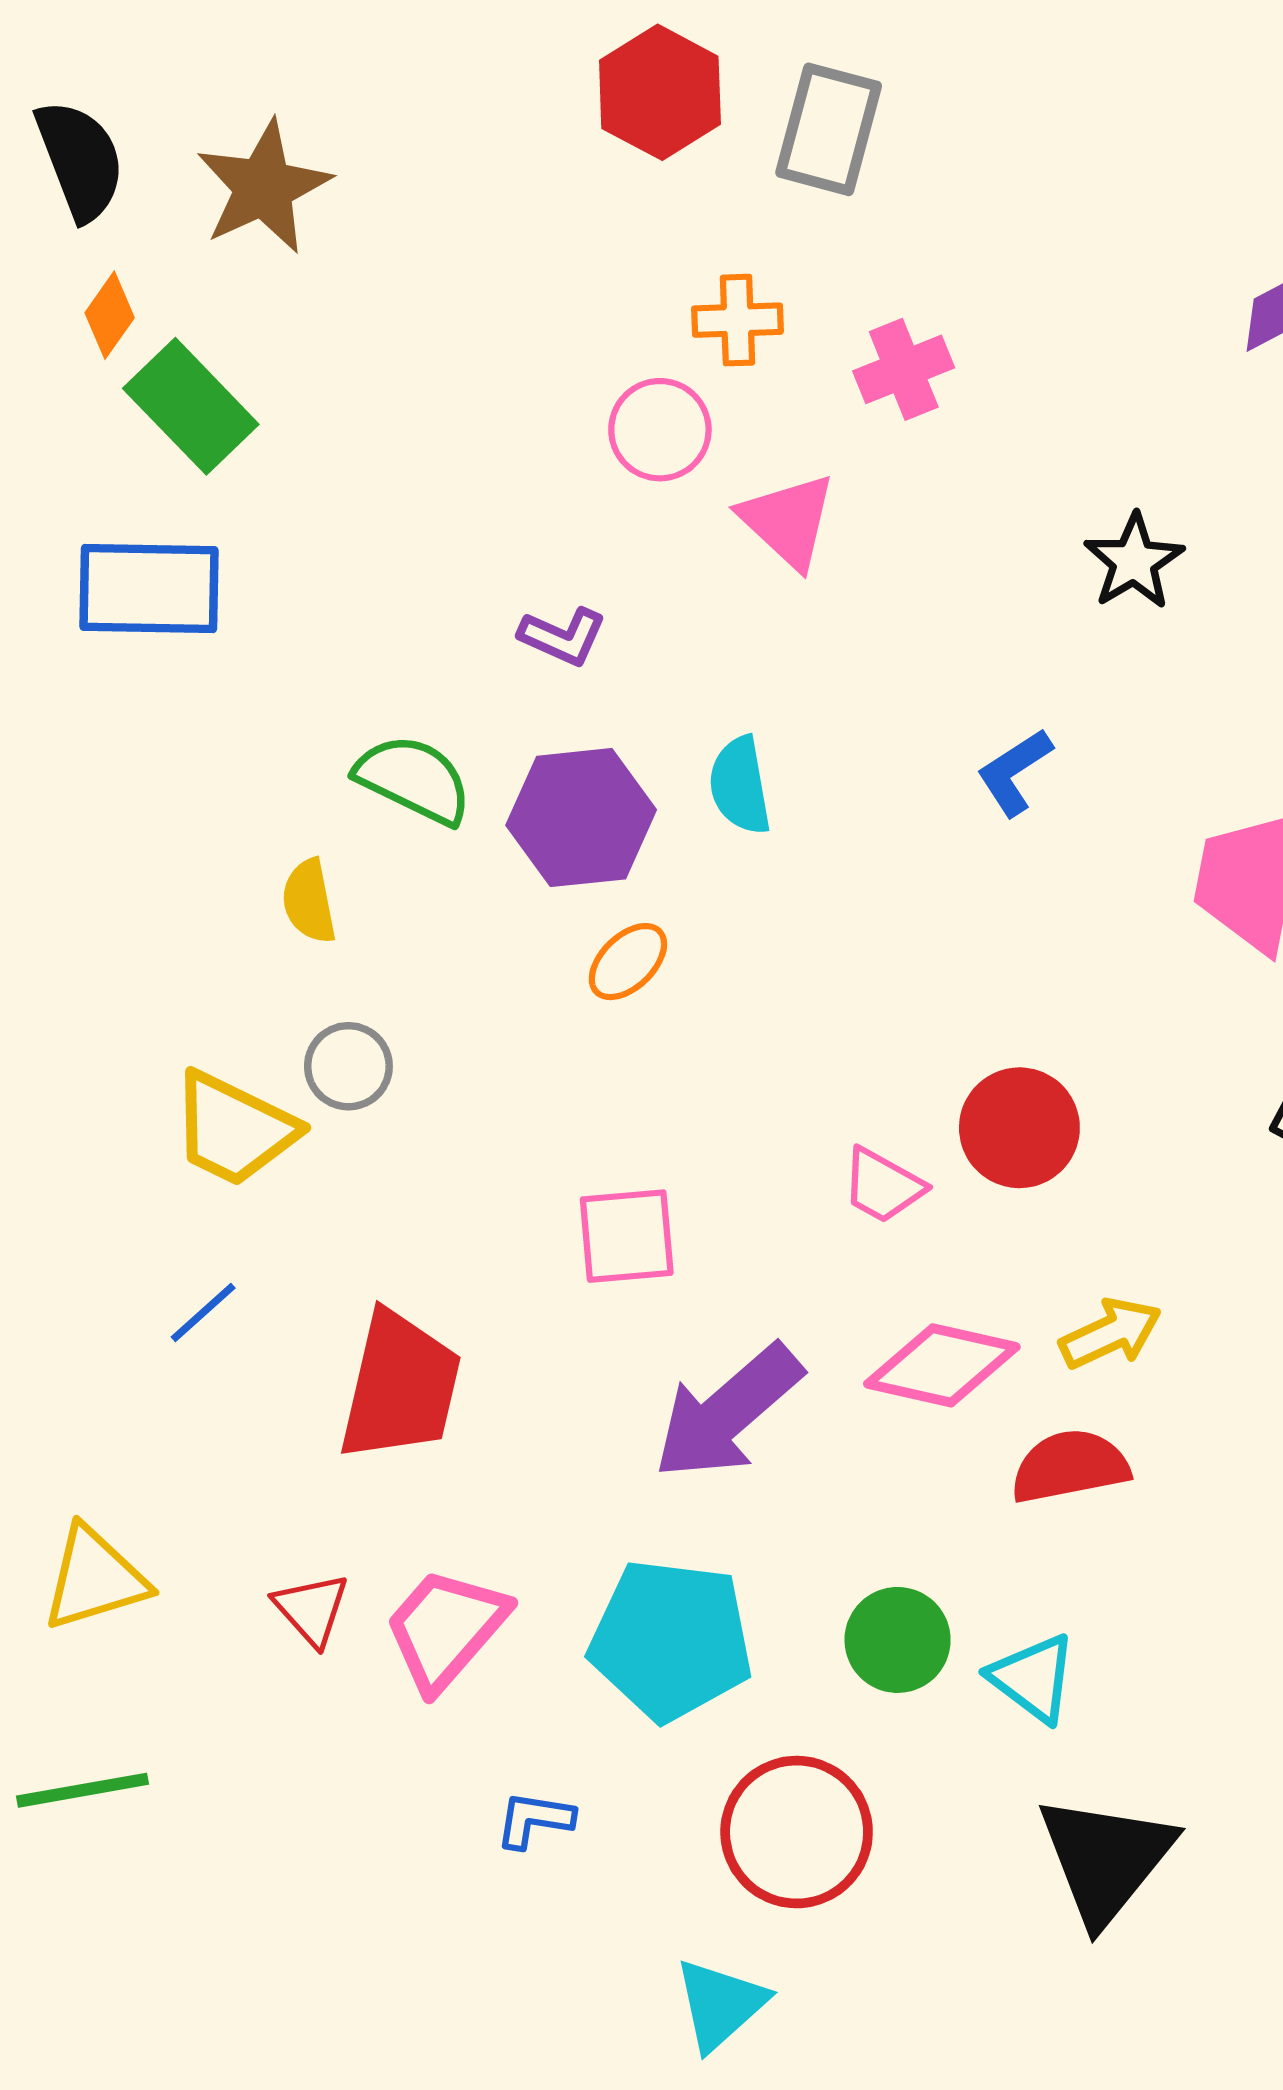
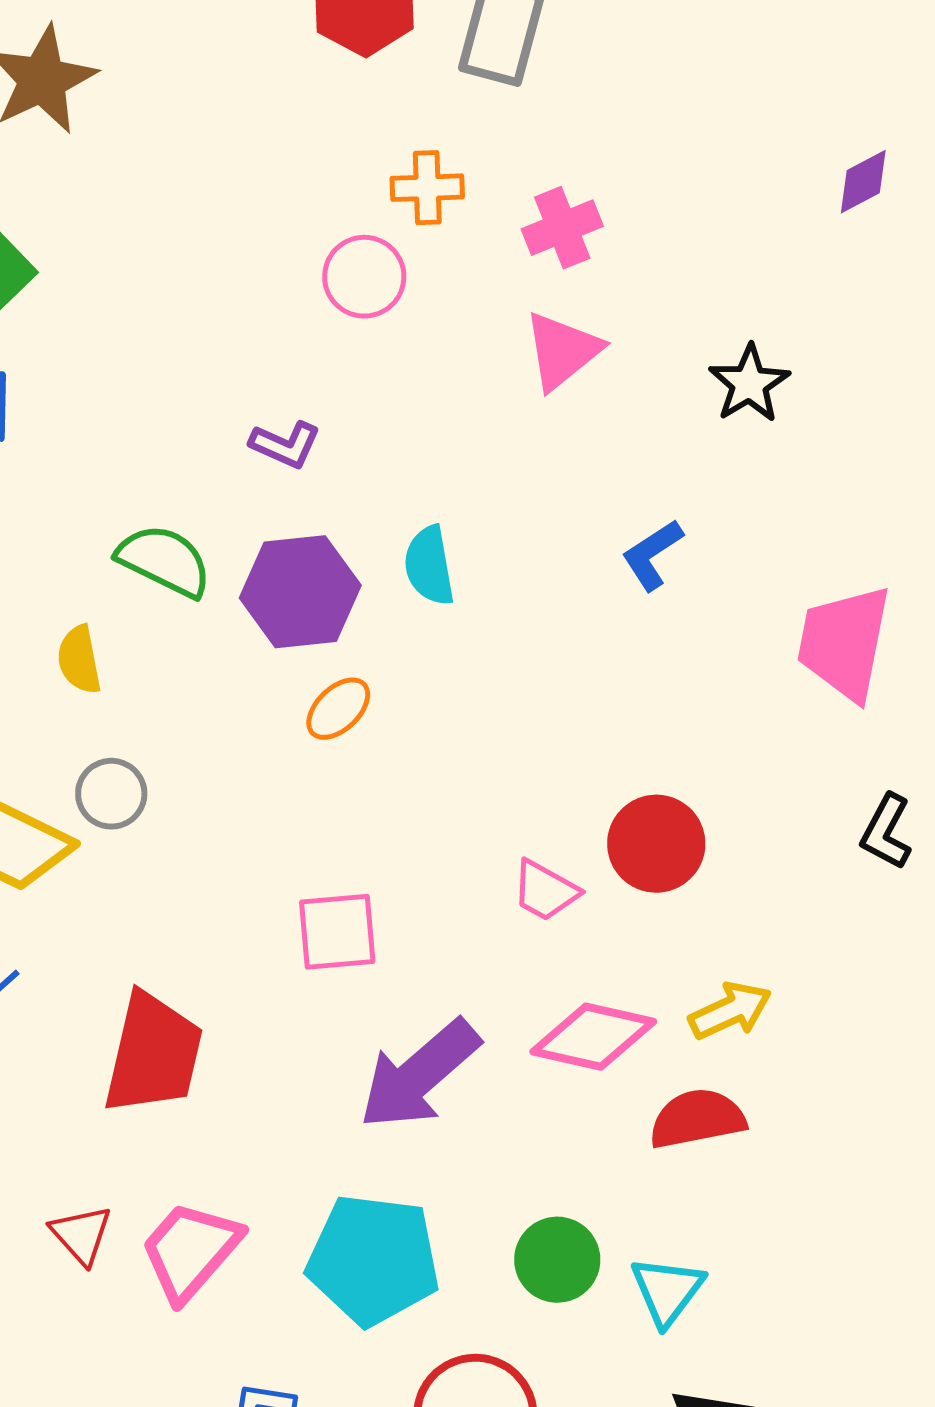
pink triangle: (788, 521) -> (562, 351), moved, turned 38
cyan triangle: (1033, 1678) -> (667, 1291), turned 30

